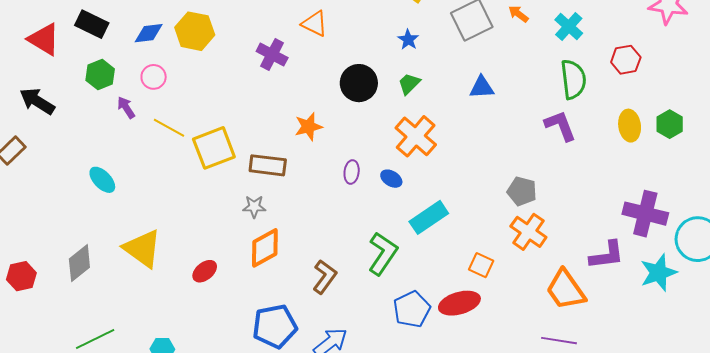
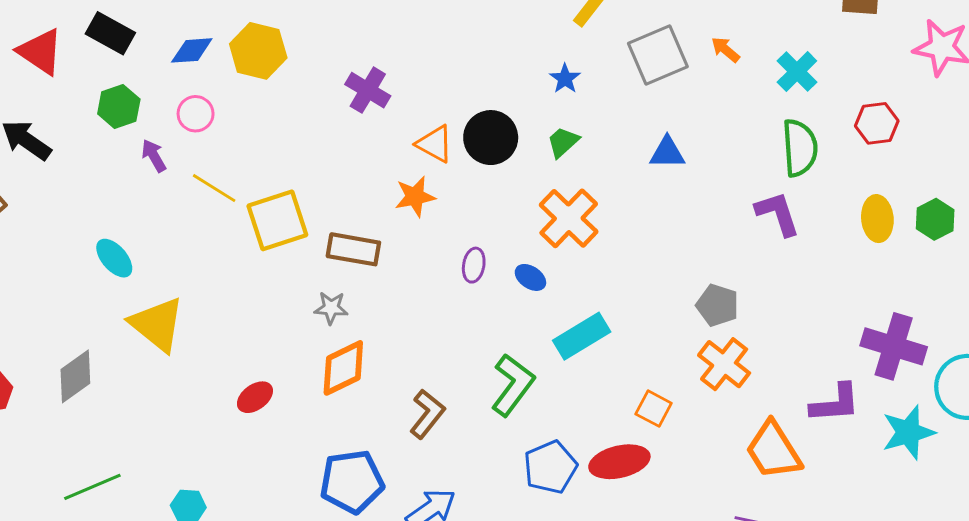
orange triangle: (314, 24) -> (435, 144), moved
yellow triangle: (142, 249) -> (157, 324), moved

